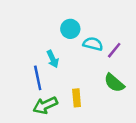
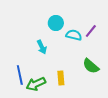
purple line: (114, 50) -> (91, 31), moved
blue line: (38, 78) -> (20, 75), moved

